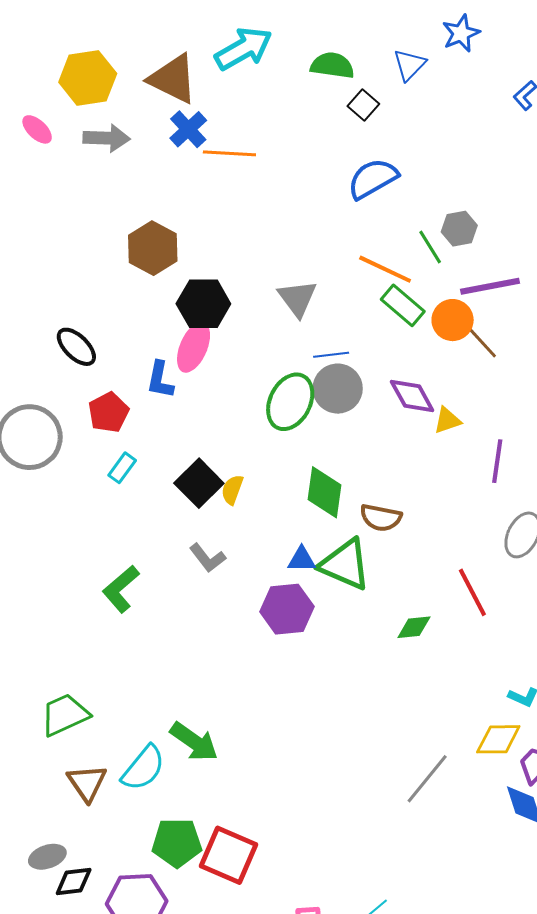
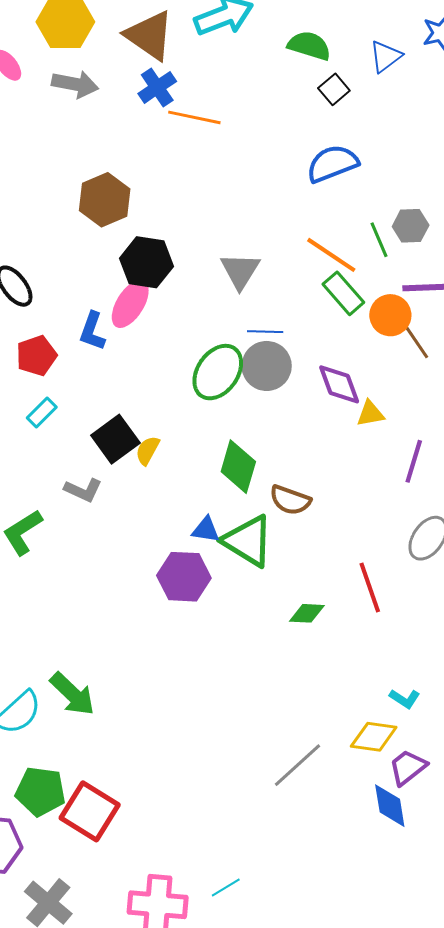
gray L-shape: (207, 558) -> (83, 490), moved, turned -36

